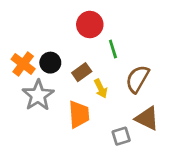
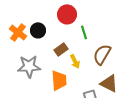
black circle: (50, 63) -> (38, 30), moved
orange cross: (23, 64) -> (18, 32), moved
gray star: (38, 95) -> (29, 66), turned 30

